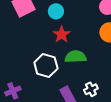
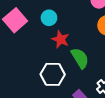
green semicircle: (76, 57) -> (80, 58), turned 75

